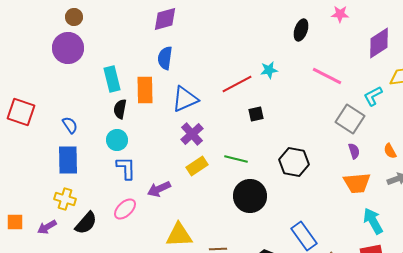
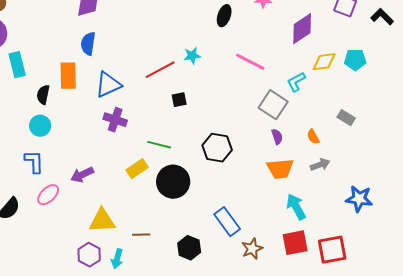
cyan rectangle: (112, 79) -> (17, 65), moved
purple cross: (192, 134) -> (115, 120), turned -30
yellow rectangle: (197, 166) -> (137, 169), moved
blue L-shape: (126, 168) -> (34, 162), moved

